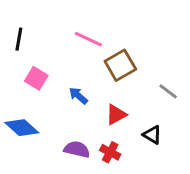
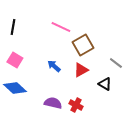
pink square: (36, 78) -> (15, 60), moved
red triangle: (116, 115) -> (81, 70), moved
black triangle: (152, 135) -> (105, 84), moved

